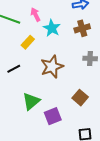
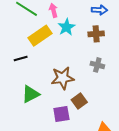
yellow rectangle: (28, 42) -> (40, 36), size x1.6
brown star: (52, 67) -> (63, 78), moved
purple square: (53, 116) -> (61, 114), moved

